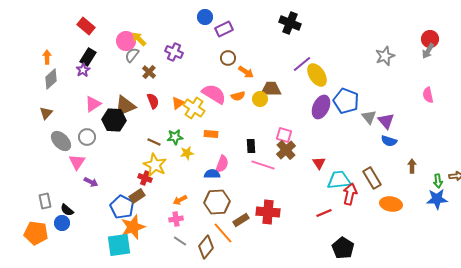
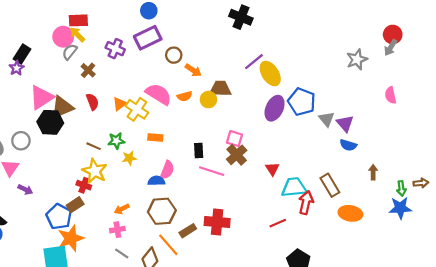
red rectangle: (86, 26) -> (78, 20), moved, turned -42
purple rectangle: (224, 29) -> (148, 38), moved, size x1.4
gray star: (385, 56) -> (357, 59), moved
pink triangle: (93, 104) -> (42, 97), moved, size x1.4

